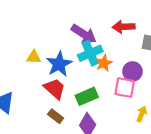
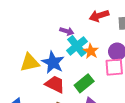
purple arrow: (84, 34) -> (67, 31), size x0.6
yellow triangle: (34, 57) -> (30, 63), size x1.5

